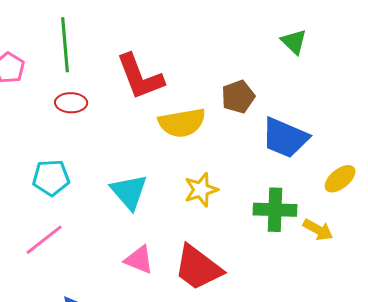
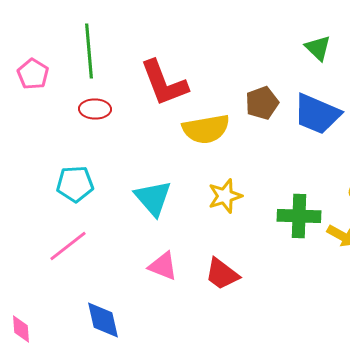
blue trapezoid: (285, 138) -> (317, 114), moved
red trapezoid: (198, 268) -> (222, 274), size x0.7

